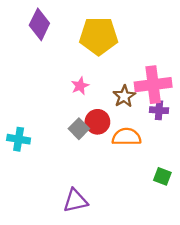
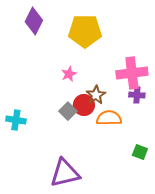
brown star: (124, 96) -> (96, 95), moved
purple triangle: (75, 201) -> (65, 173), size x1.4

